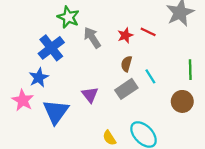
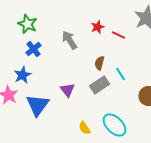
green star: (68, 17) -> (27, 24), moved
red star: (125, 35) -> (97, 27), moved
blue cross: (51, 48) -> (33, 49), size x0.7

